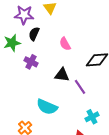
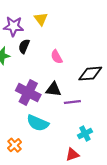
purple cross: (31, 62) -> (28, 93), moved, size x1.6
purple line: (80, 87) -> (72, 102), turned -63

